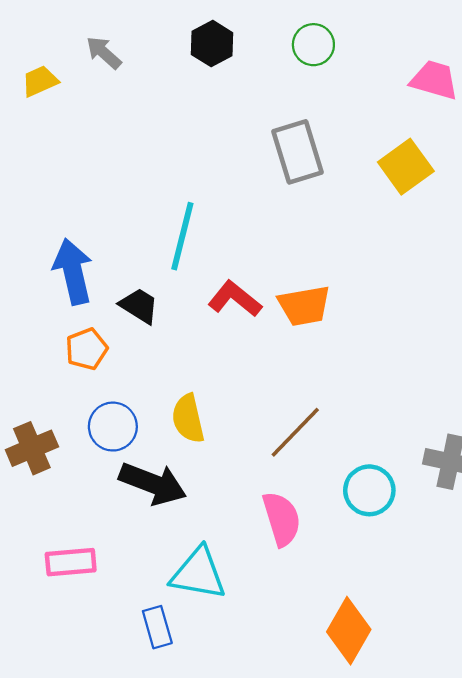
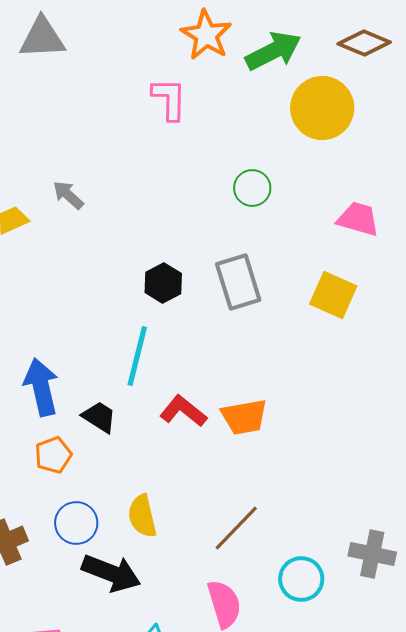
black hexagon: (212, 44) -> (163, 283), moved
yellow square: (406, 167) -> (333, 295), turned -30

